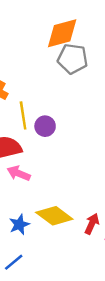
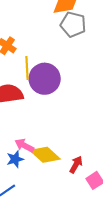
purple circle: (45, 126) -> (45, 79), size x1.8
pink arrow: (19, 173) -> (24, 145), moved

